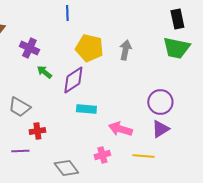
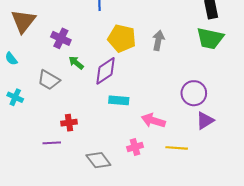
gray trapezoid: (19, 107) -> (49, 80), moved
purple triangle: (160, 129) -> (205, 121), moved

